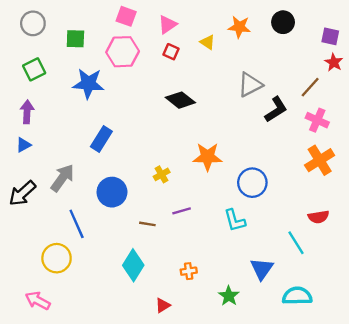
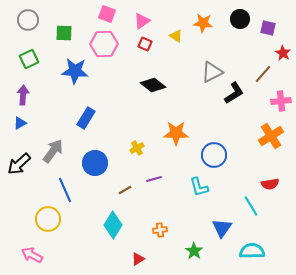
purple square: (330, 36) -> (268, 28), moved
pink cross: (317, 120) -> (281, 101), moved, turned -30
brown line: (147, 224) -> (125, 190), turned -40

